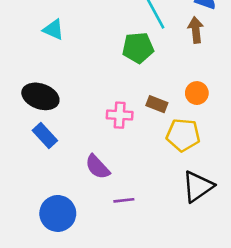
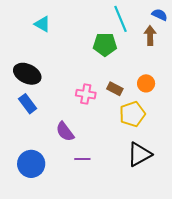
yellow pentagon: (183, 135) -> (132, 114), turned -30

